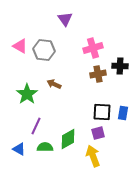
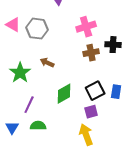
black square: (102, 112) -> (95, 91), turned -30
green diamond: (68, 139) -> (64, 94), moved
blue triangle: (19, 149) -> (12, 128), turned 32

